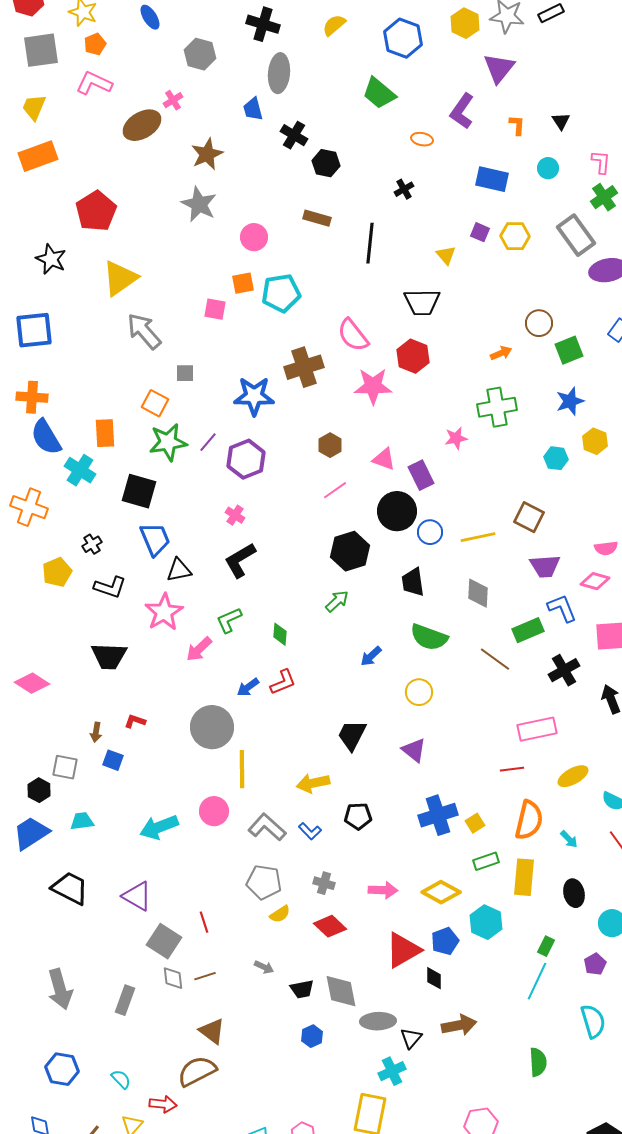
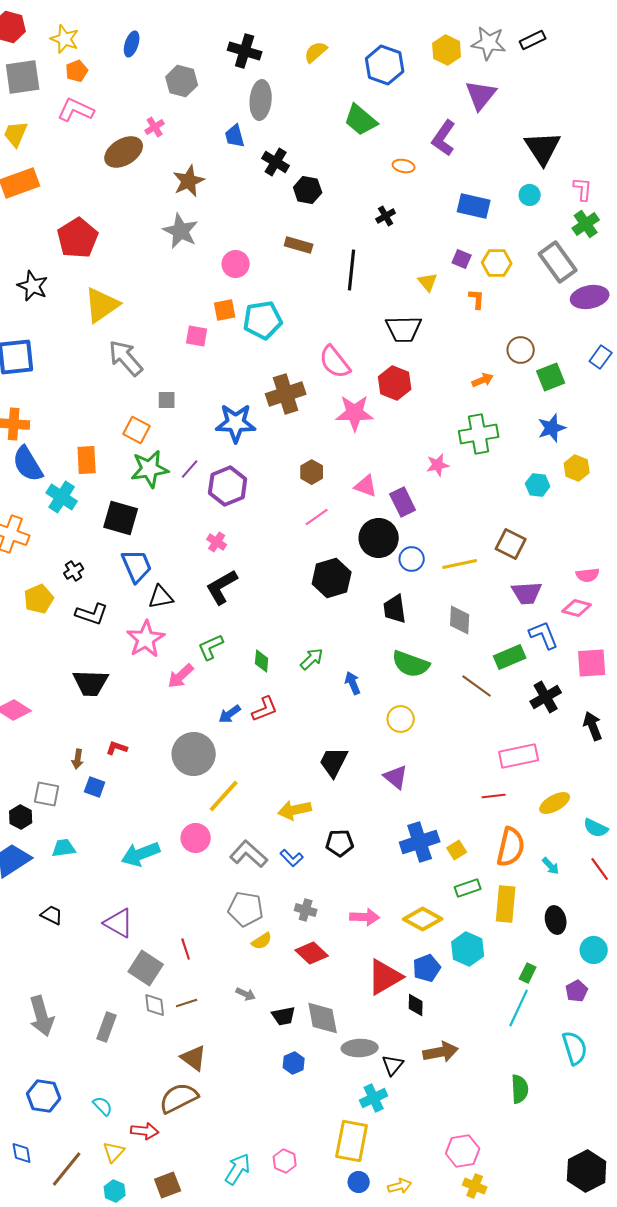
blue ellipse: (150, 17) -> (132, 44), turned 50
black triangle: (561, 121) -> (543, 148), size x2.0
orange L-shape: (517, 125) -> (477, 299), moved
green arrow: (337, 601) -> (312, 659), moved
blue arrow: (371, 656) -> (353, 683), turned 110
yellow line: (242, 769) -> (224, 796), turned 42
black trapezoid: (70, 888) -> (52, 915), size x0.6

